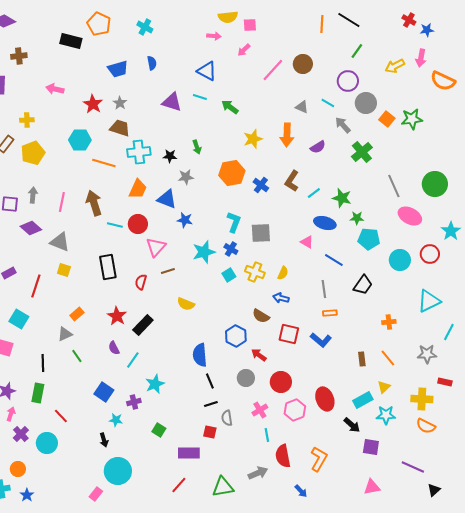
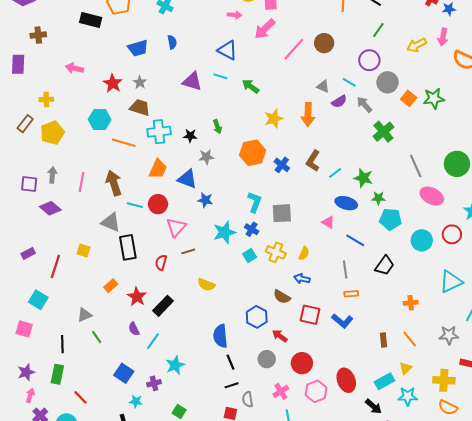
pink arrow: (244, 50) -> (265, 29), size x1.6
purple semicircle: (318, 147) -> (339, 101), moved
gray triangle: (60, 242) -> (111, 222), moved
orange rectangle: (77, 314) -> (111, 286), moved

